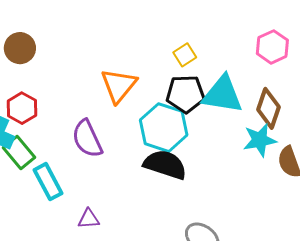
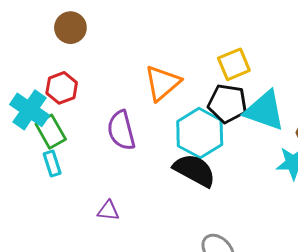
yellow square: (185, 55) -> (234, 64), size x1.4
cyan rectangle: (48, 182) -> (52, 164), moved, size x0.7

